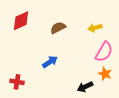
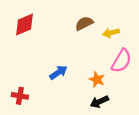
brown semicircle: (58, 28) -> (84, 23), moved
orange star: (105, 74) -> (97, 79), moved

